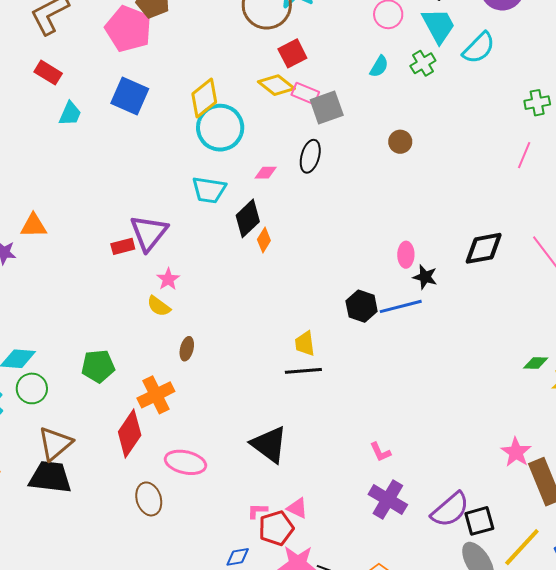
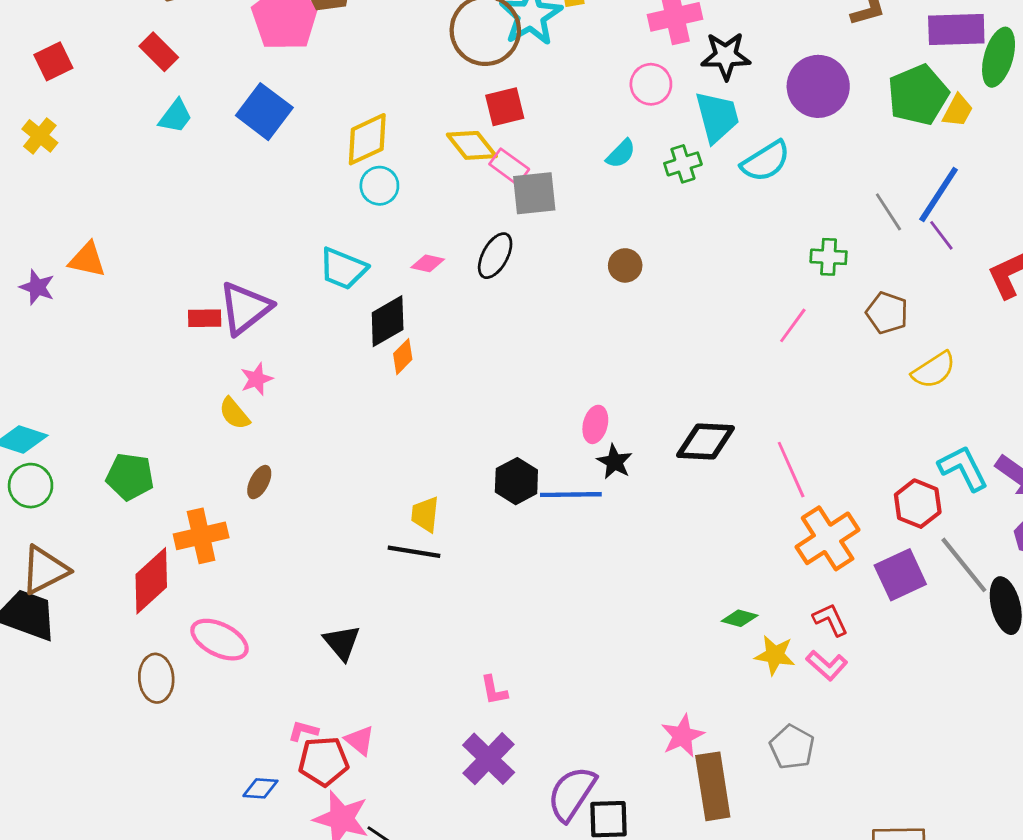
cyan circle: (220, 128) -> (379, 186), size x0.6
black triangle: (269, 444) -> (342, 643), size x0.7
purple semicircle: (450, 510) -> (572, 794), turned 150

